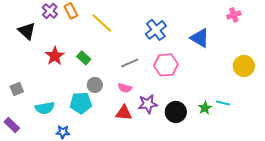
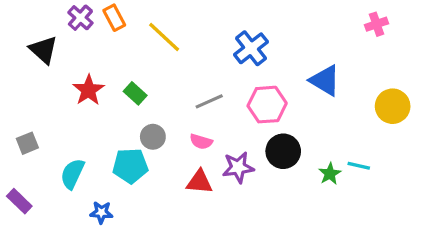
blue triangle: (200, 38) -> (325, 80), moved
cyan semicircle: (45, 108) -> (72, 174), turned 126
black circle: (176, 112) -> (283, 151), moved

